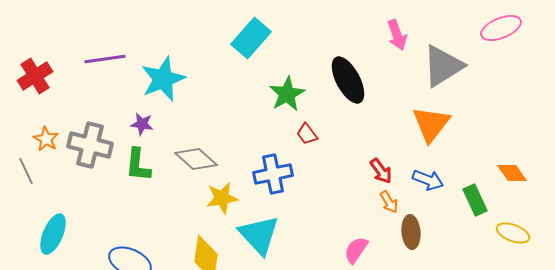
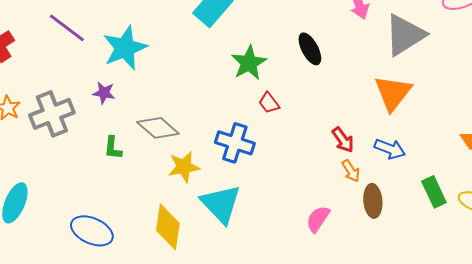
purple line: (105, 59) -> (67, 28), turned 45
black ellipse: (348, 80) -> (310, 49), size x0.7
gray cross: (90, 145) -> (52, 114), turned -36
green L-shape: (138, 165) -> (113, 148), moved, size x0.7
blue cross: (273, 174) -> (235, 143), turned 30
green rectangle: (475, 200) -> (434, 192), moved

